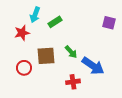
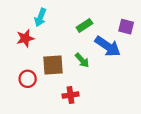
green rectangle: (55, 22) -> (84, 25), moved
blue arrow: (93, 66) -> (108, 46), moved
red cross: (73, 82) -> (70, 95), moved

